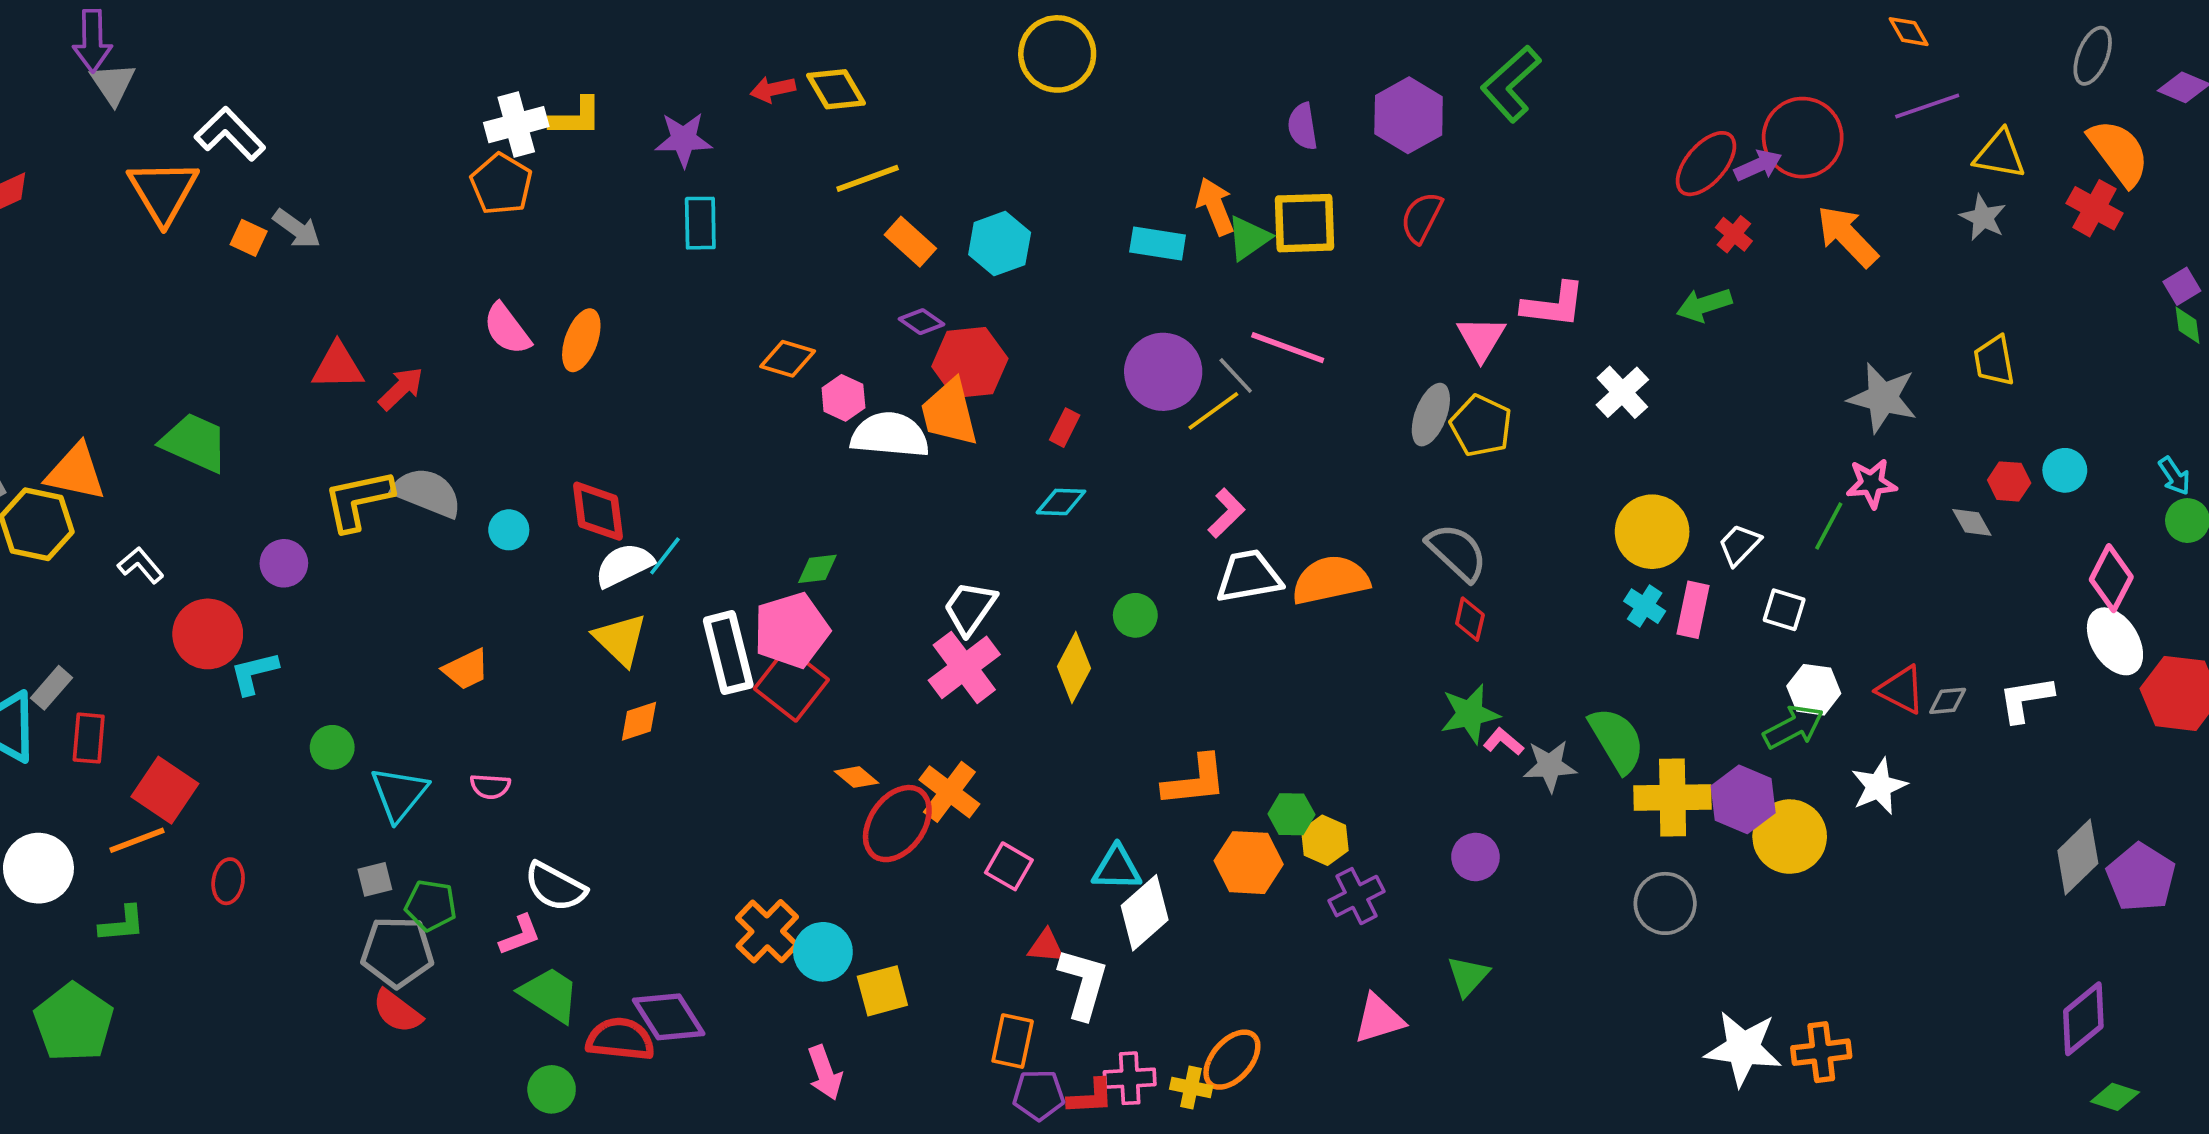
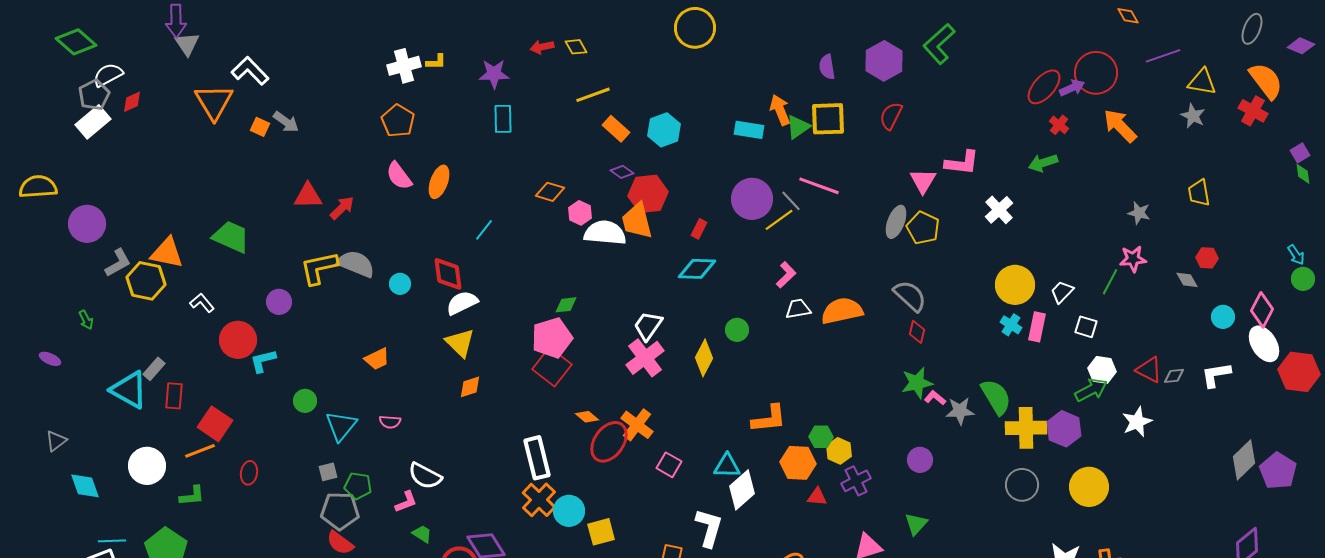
orange diamond: (1909, 32) -> (1128, 16), moved
yellow diamond: (836, 89) -> (576, 47), size x0.7
yellow L-shape: (576, 117) -> (436, 62), size x0.7
orange pentagon: (501, 184) -> (398, 121), moved
gray star: (1883, 398) -> (1139, 213), size x0.6
cyan circle: (2065, 470) -> (1223, 317), moved
cyan diamond: (1061, 502) -> (697, 269), size x1.4
cyan line: (665, 556) -> (484, 230), moved
white trapezoid: (1249, 576) -> (798, 309), size x0.7
white rectangle: (728, 653) -> (537, 458), moved
yellow circle: (1790, 837) -> (1089, 487), moved
red triangle: (1046, 946) -> (817, 497), moved
green trapezoid: (550, 995) -> (422, 534), size x0.6

